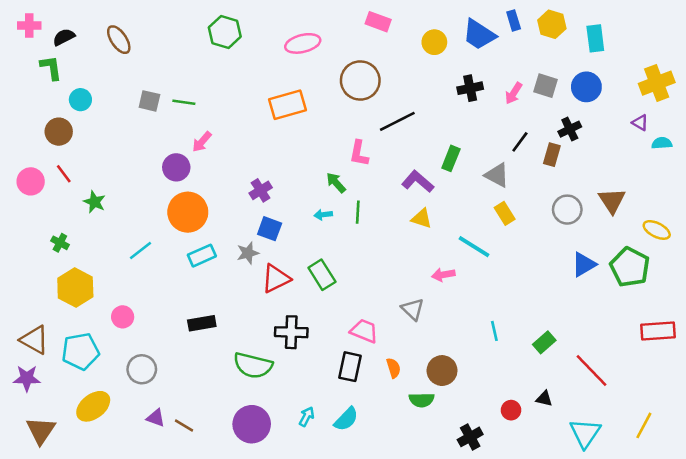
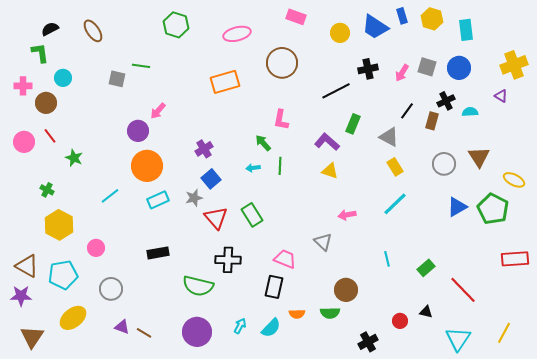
pink cross: (29, 26) -> (23, 86), moved
green line: (184, 102) -> (141, 66), moved
black line: (397, 121) -> (336, 91), moved
cyan semicircle: (662, 143) -> (470, 112), moved
blue square: (270, 229) -> (211, 179), turned 30
cyan line: (474, 247) -> (395, 204), moved, turned -76
red triangle: (276, 279) -> (216, 218), turned -45
orange semicircle: (393, 368) -> (297, 314), moved, turned 105

